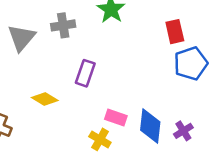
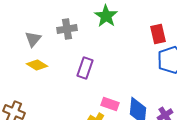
gray triangle: (21, 38) -> (33, 39), size x0.7
yellow diamond: (45, 99) -> (37, 65), moved

